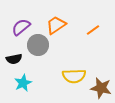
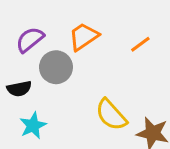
yellow semicircle: (74, 76) -> (111, 115), turned 50

